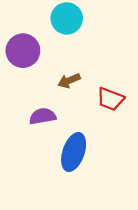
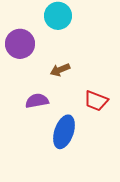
red trapezoid: (110, 99) -> (96, 101), moved

